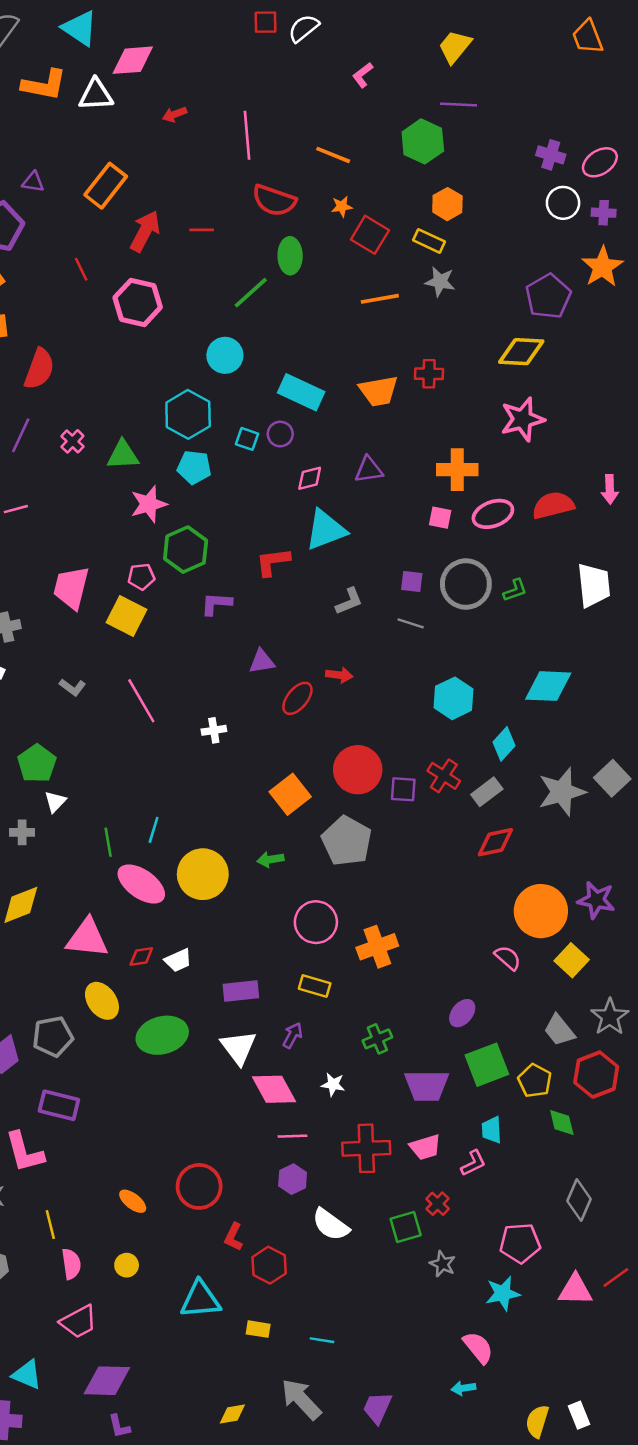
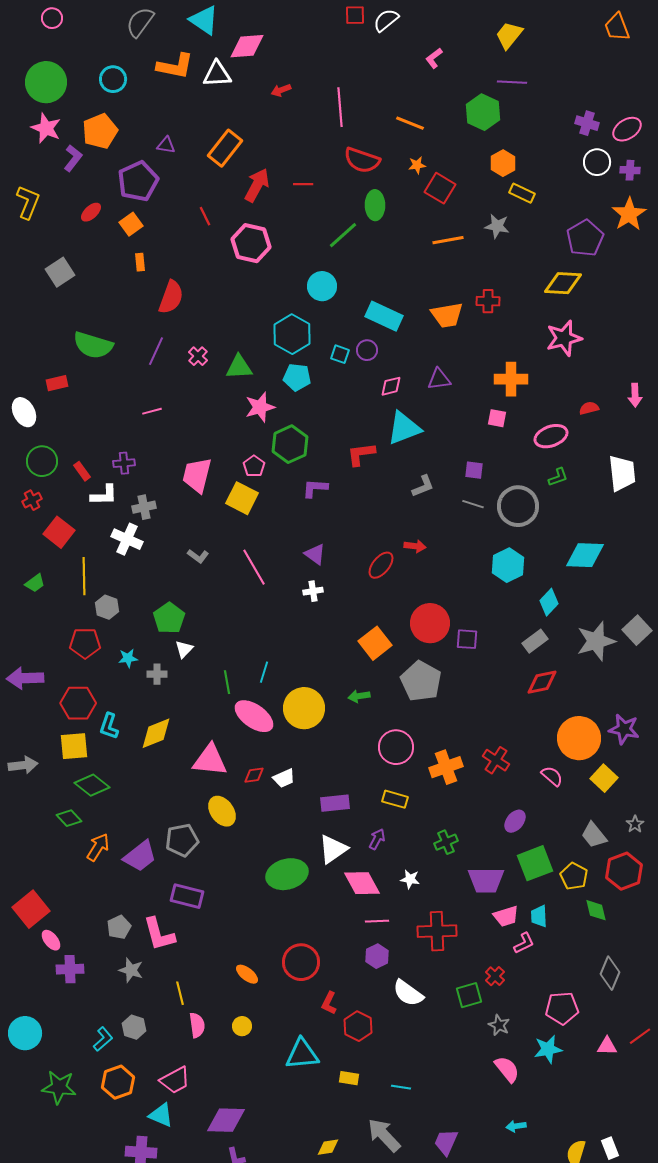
yellow rectangle: (429, 241) -> (522, 193), moved
red semicircle: (553, 505) -> (589, 408), size x0.6
pink ellipse: (493, 514) -> (551, 436), moved
pink pentagon: (141, 577) -> (254, 466), turned -30
gray circle: (466, 584) -> (518, 506), moved
purple triangle: (262, 661) -> (315, 554), moved, turned 45
red cross: (444, 776) -> (496, 760), moved
gray star: (610, 1017) -> (635, 824), size x0.6
green ellipse: (162, 1035) -> (287, 874), moved
white triangle: (238, 1048) -> (333, 849), turned 32
pink trapezoid: (425, 1147) -> (506, 916), moved
pink triangle: (575, 1290) -> (607, 1046), size x0.7
pink trapezoid: (79, 1322) -> (175, 1080), moved
pink semicircle: (478, 1348) -> (507, 1069), moved

